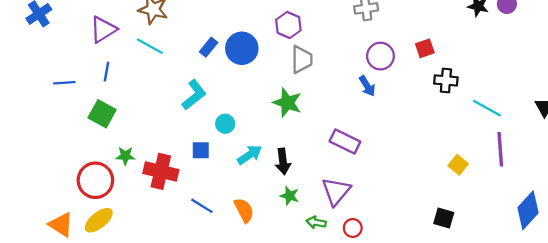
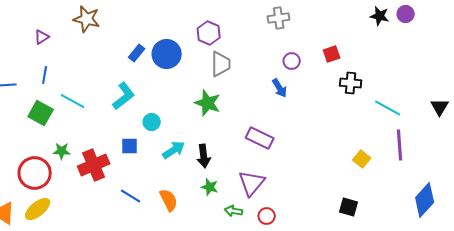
purple triangle: (103, 29) -> (42, 37), size x0.6
cyan line: (150, 46) -> (73, 101), moved
purple circle: (380, 56) -> (292, 61), size x0.7
red cross: (161, 171) -> (94, 165), turned -36

